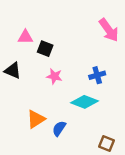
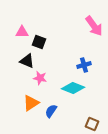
black triangle: (13, 71) -> (27, 61), moved
pink star: (54, 76) -> (40, 78), moved

